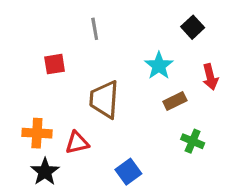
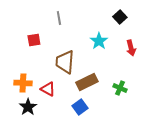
brown rectangle: (175, 101) -> (87, 82), moved, size x1.5
red triangle: (77, 143) -> (48, 89), turned 42

